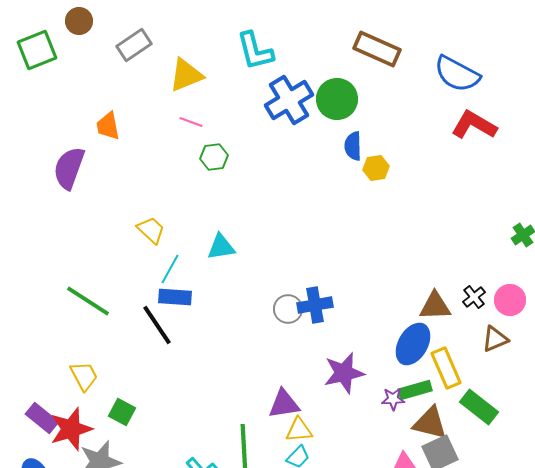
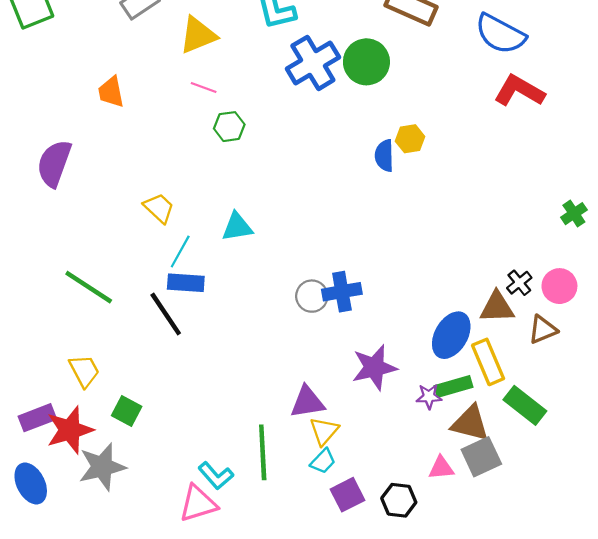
blue semicircle: (353, 146) -> (384, 156), moved
purple semicircle: (69, 168) -> (54, 163), moved
brown triangle: (435, 306) -> (497, 307), moved
purple rectangle: (42, 418) -> (37, 418), turned -60
yellow triangle: (299, 430) -> (324, 431), turned -44

